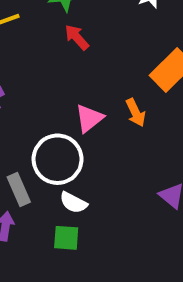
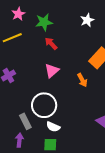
pink triangle: (89, 118) -> (52, 71), moved

